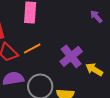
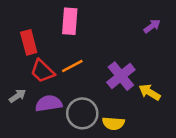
purple arrow: (96, 16) -> (152, 26), turned 96

